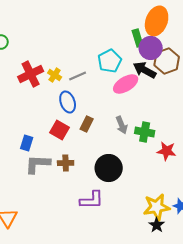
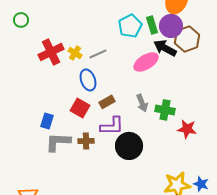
green rectangle: (138, 38) -> (152, 25), moved
cyan pentagon: (110, 61) -> (130, 26), moved
brown rectangle: (87, 124) -> (107, 102), turned 35
purple L-shape: (92, 200) -> (112, 126), moved

